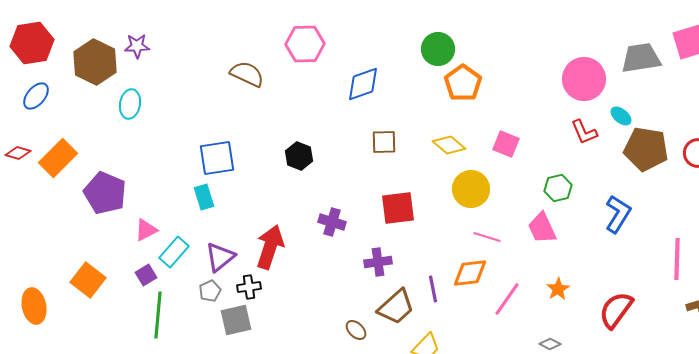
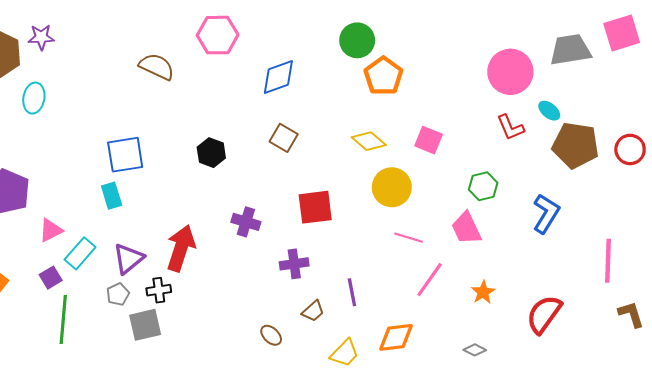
brown square: (384, 142) -> (284, 138), moved, turned 32
orange diamond: (470, 273) -> (396, 337), moved
pink line: (507, 299) -> (430, 280), moved
brown trapezoid: (396, 307) -> (313, 311), size x0.6

